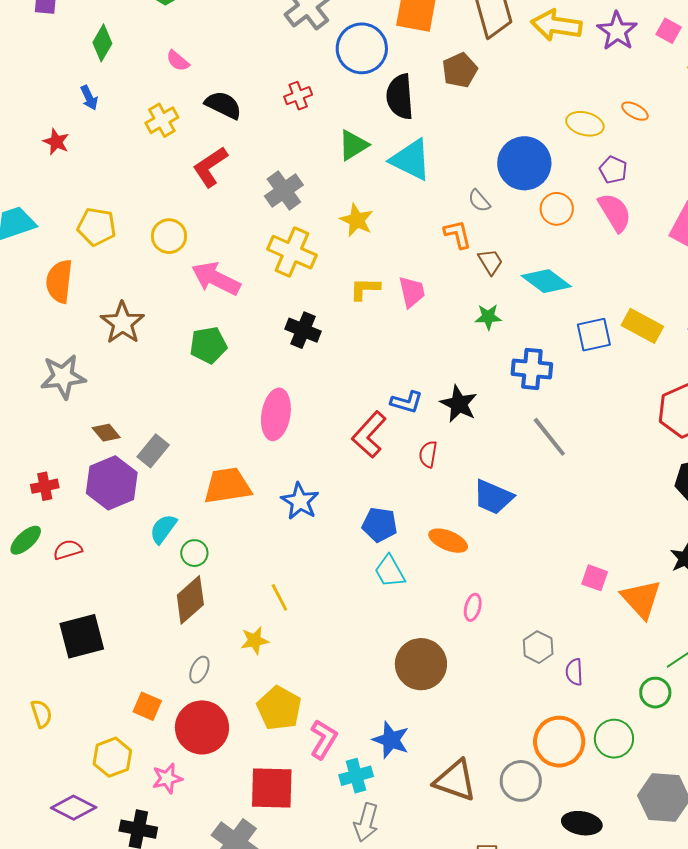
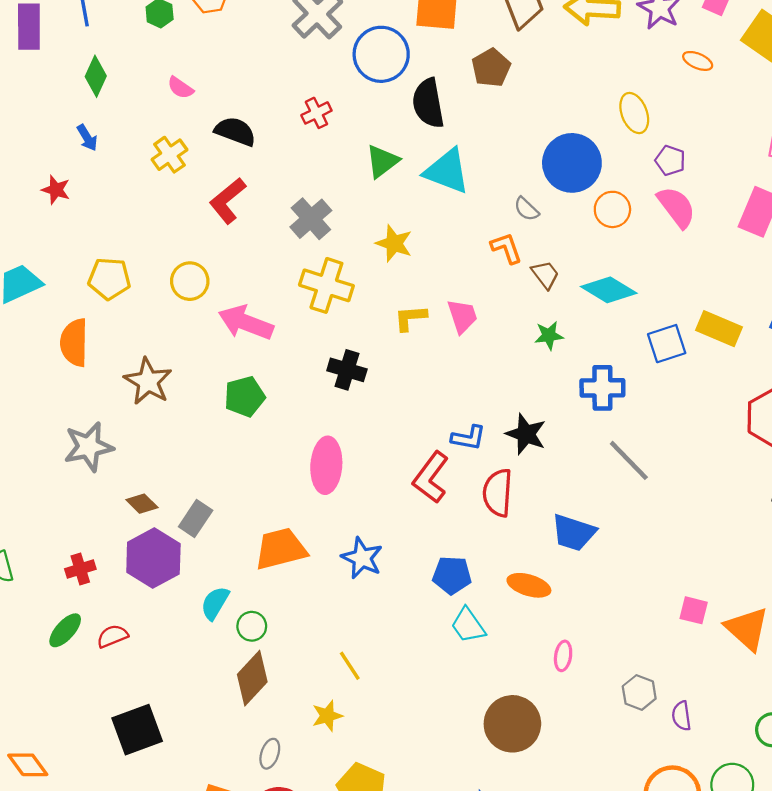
orange ellipse: (635, 111) -> (698, 61), moved
yellow ellipse: (585, 124) -> (634, 113), turned 60
red semicircle: (428, 454) -> (498, 493), size x1.6

